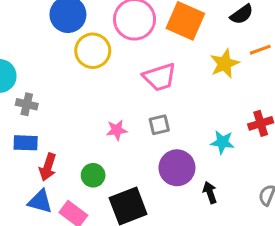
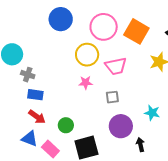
yellow circle: (93, 51) -> (87, 55), moved
pink star: (117, 130) -> (86, 83), moved
blue rectangle: (26, 143) -> (35, 95), moved
red arrow: (48, 167) -> (37, 117), turned -78

